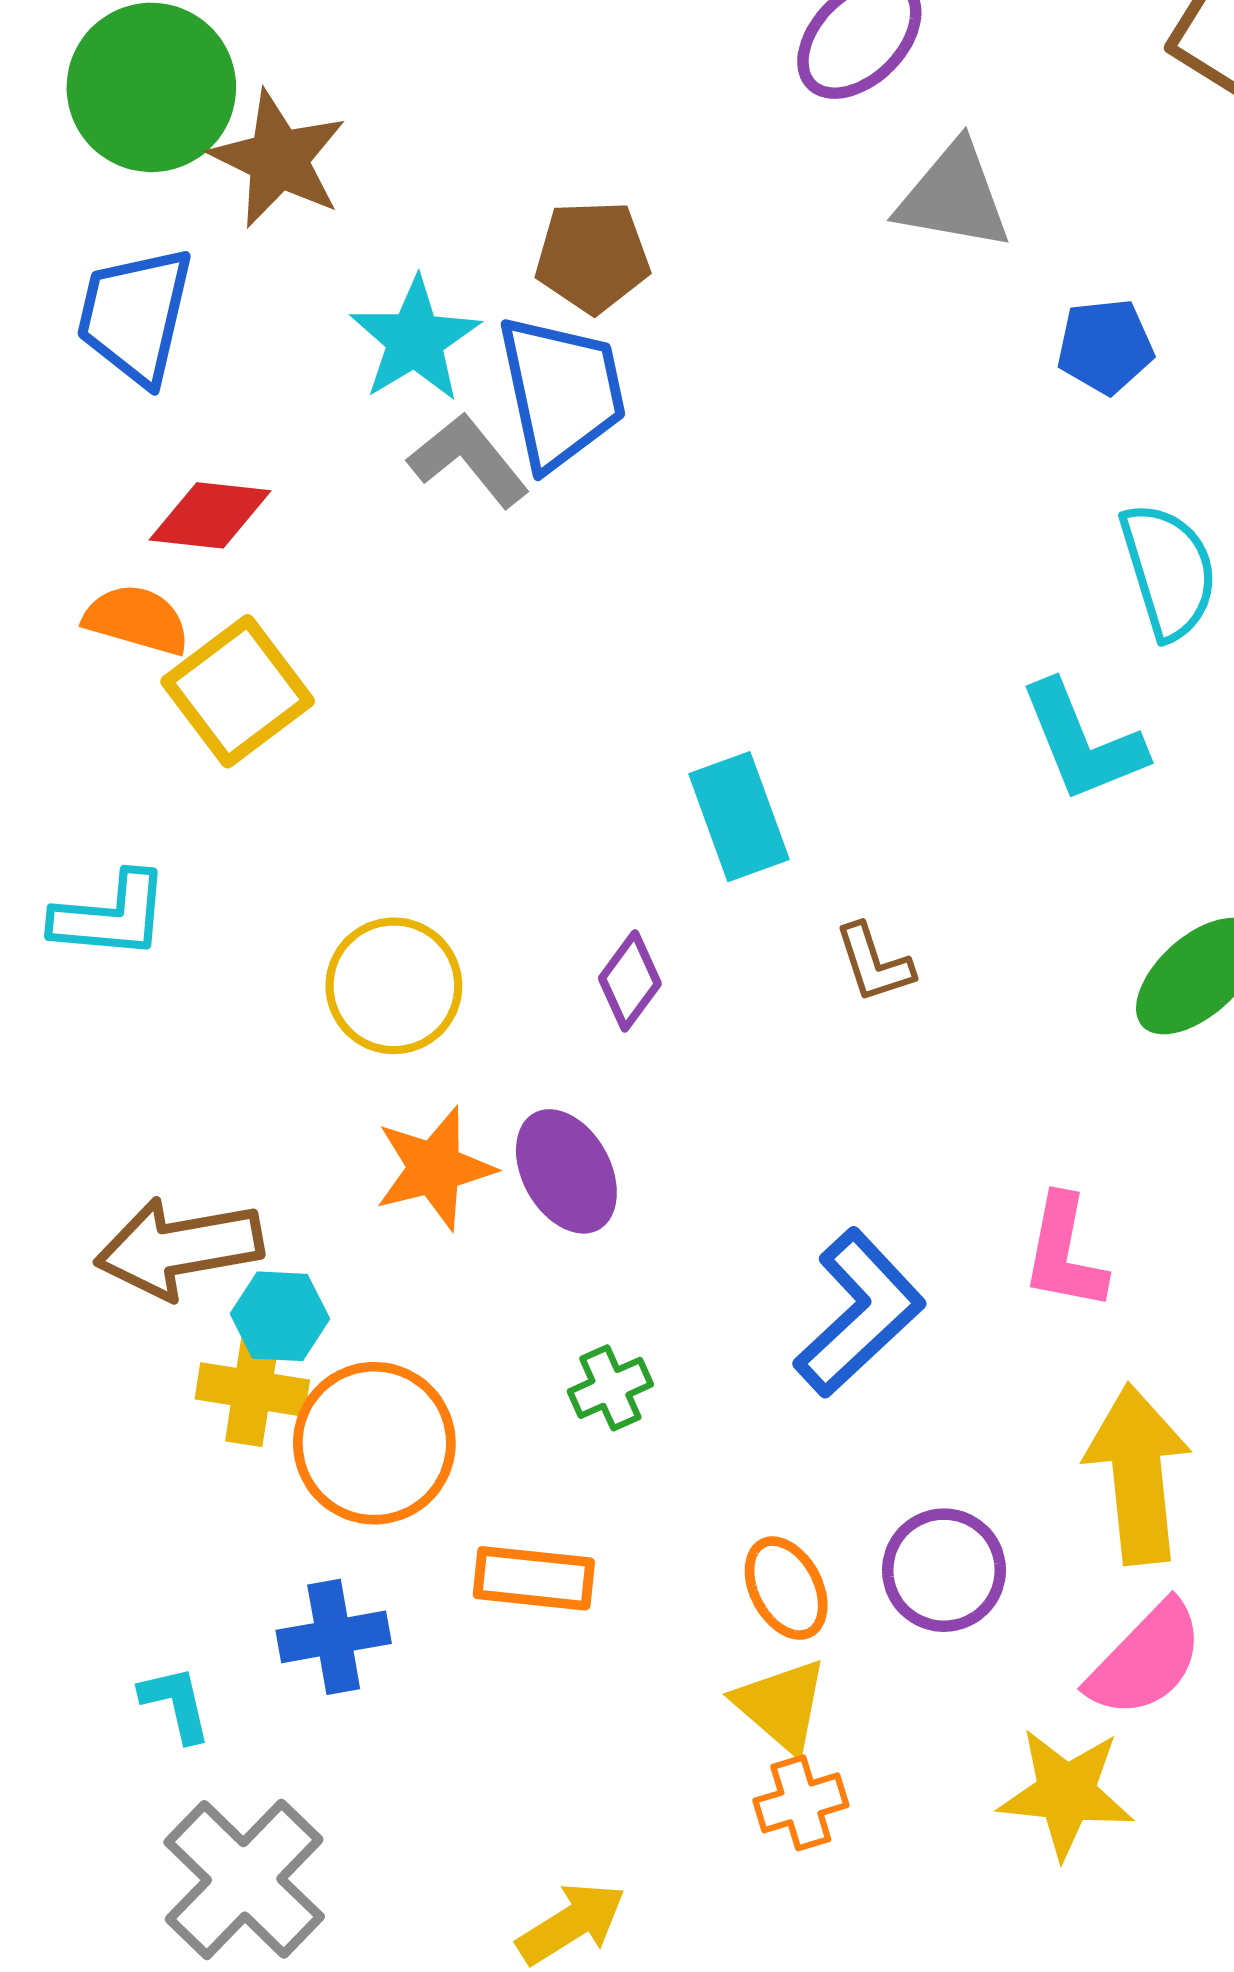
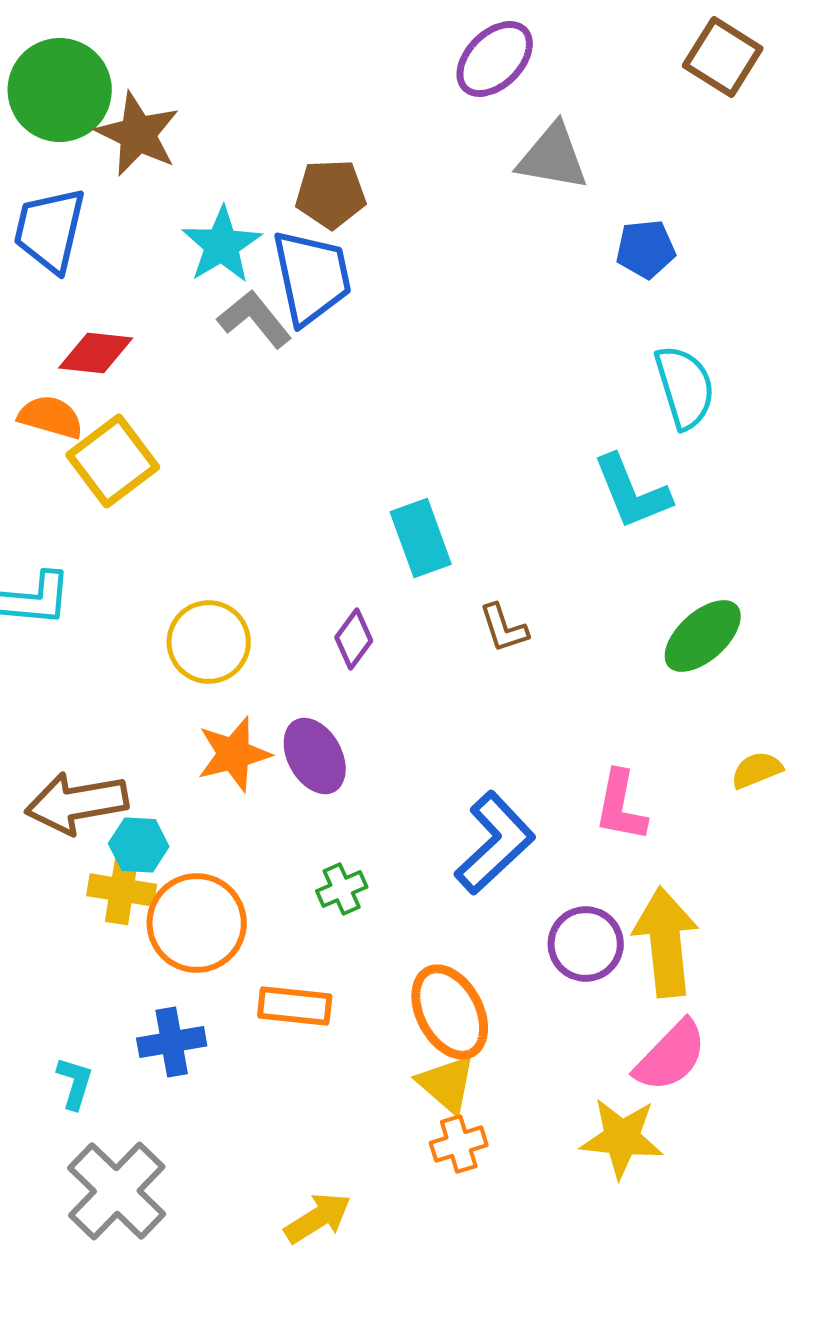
purple circle: (944, 1570) -> (586, 944), moved
orange ellipse: (786, 1588) -> (450, 1012), size x1.5
cyan L-shape: (176, 1704) -> (75, 1083), turned 30

